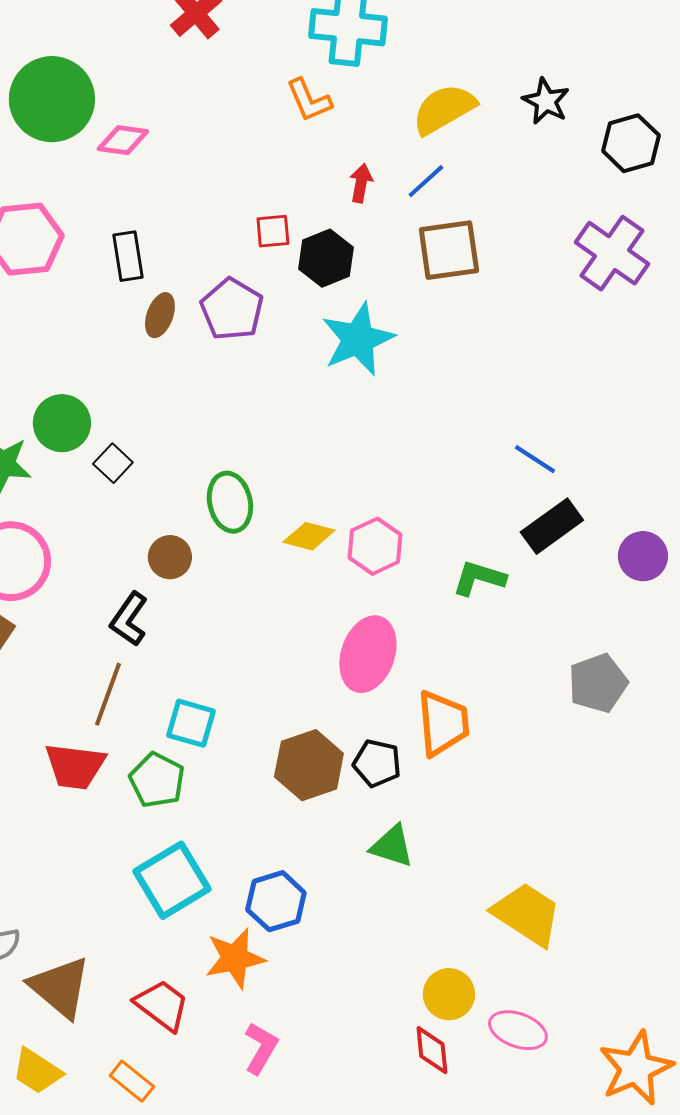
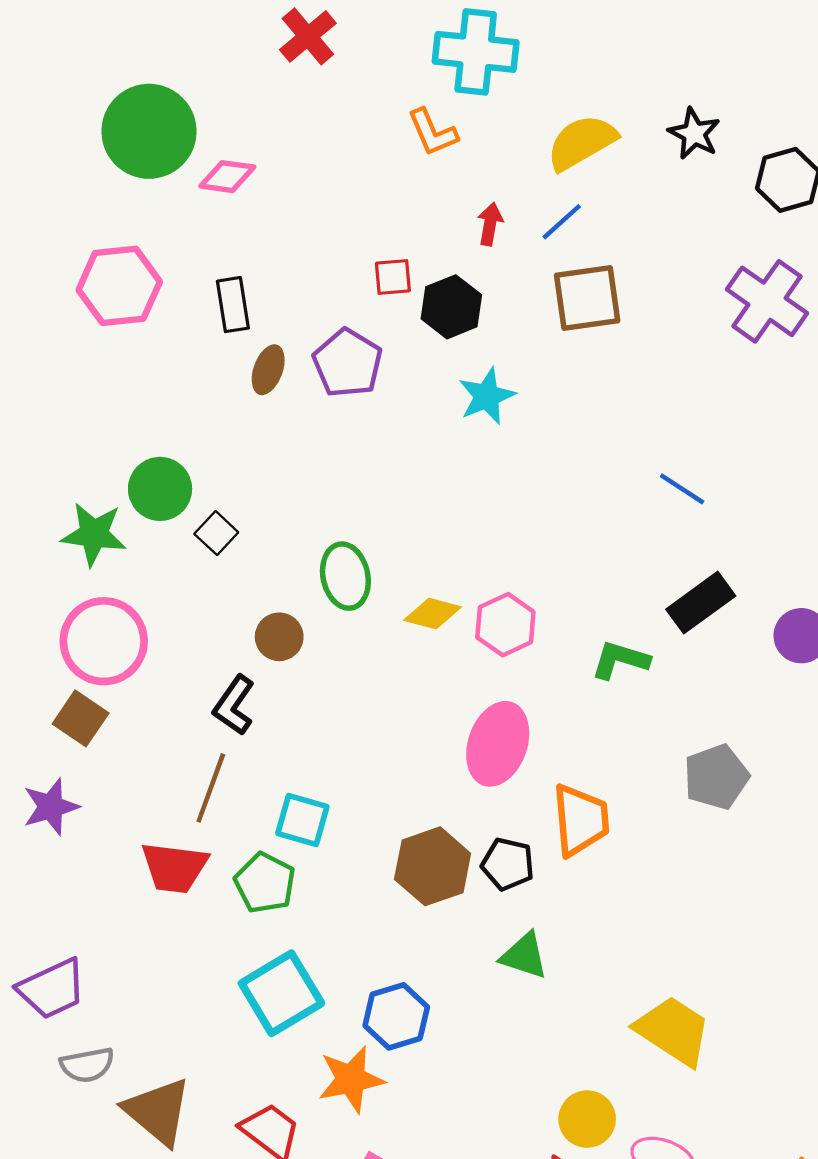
cyan star: (358, 339) -> (487, 396), size x0.7
blue line: (535, 459) -> (682, 489), moved
gray pentagon: (598, 683) -> (716, 777), moved

